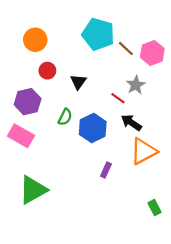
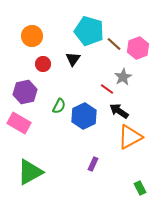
black triangle: (78, 82) -> (73, 59), moved
purple rectangle: (106, 170) -> (93, 164), moved

